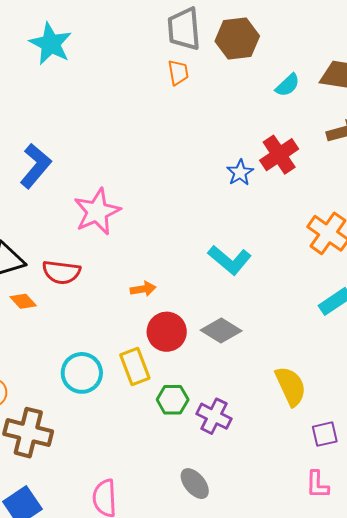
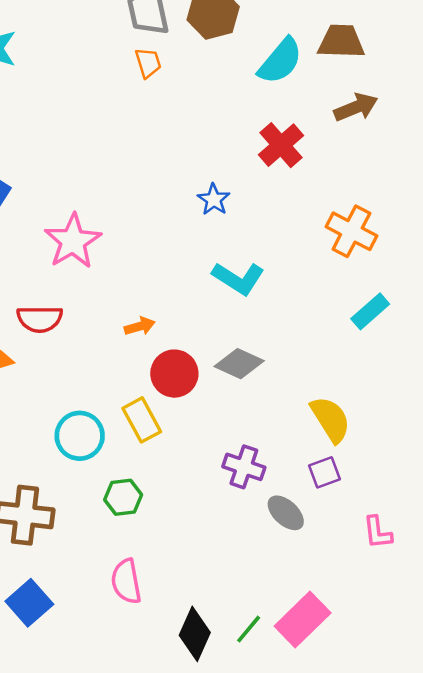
cyan semicircle: (288, 85) -> (280, 61), size x1.6
blue star: (240, 173) -> (214, 200), moved
green hexagon: (173, 400) -> (123, 497), moved
purple square: (325, 434) -> (324, 472), moved
gray ellipse: (195, 484) -> (286, 513), moved

